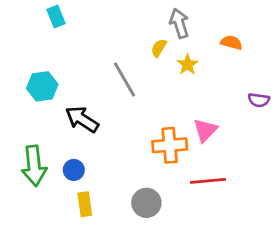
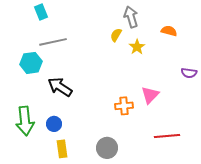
gray line: (124, 79) -> (53, 42), moved, turned -72
orange cross: (170, 145) -> (124, 106), size x0.7
red line: (208, 181) -> (167, 136), moved

